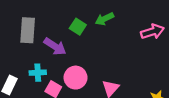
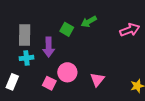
purple arrow: (55, 46) -> (49, 47), turned 60
cyan cross: (38, 73) -> (26, 58), moved

